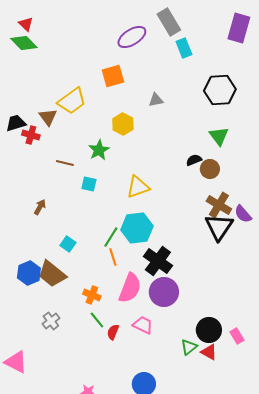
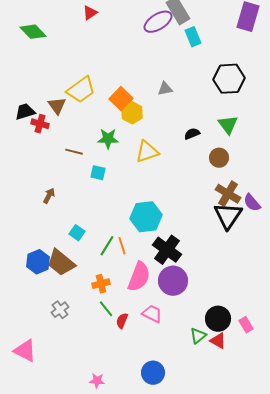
red triangle: (26, 24) -> (90, 13), moved, turned 42
purple ellipse: (132, 37) -> (158, 22), moved
orange square: (113, 76) -> (121, 99), moved, turned -30
green star: (99, 150) -> (108, 139), turned 30
black semicircle: (194, 160) -> (192, 134), moved
yellow triangle: (138, 187) -> (147, 152), moved
green line: (111, 237) -> (107, 246), moved
orange cross: (92, 295) -> (101, 284), turned -36

